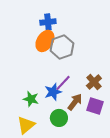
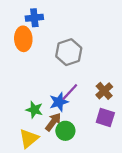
blue cross: (48, 22) -> (34, 18), moved
orange ellipse: (45, 41) -> (23, 39), moved, turned -35
brown arrow: (75, 102) -> (53, 122), moved

